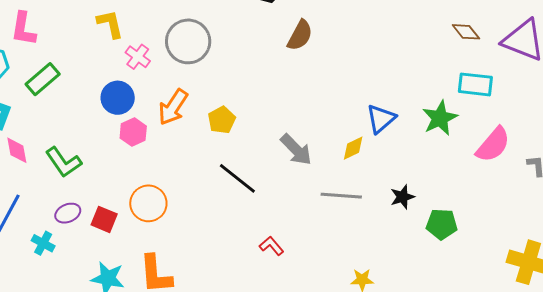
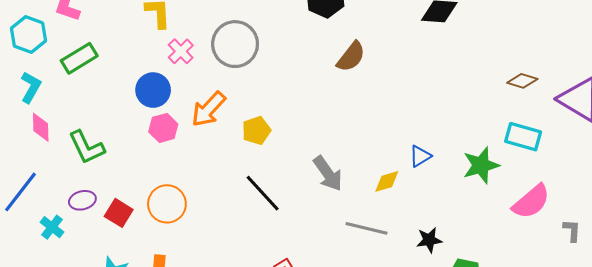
brown diamond: (466, 32) -> (522, 81), turned -44
blue triangle: (381, 119) -> (420, 156), size x0.7

